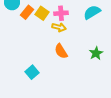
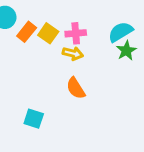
green star: (96, 53) -> (126, 51), moved
cyan square: (32, 72) -> (34, 119), turned -32

